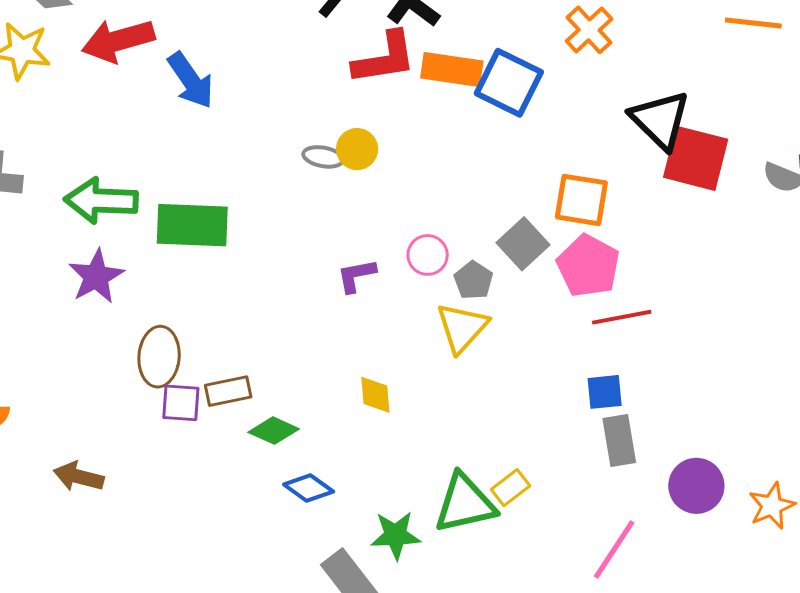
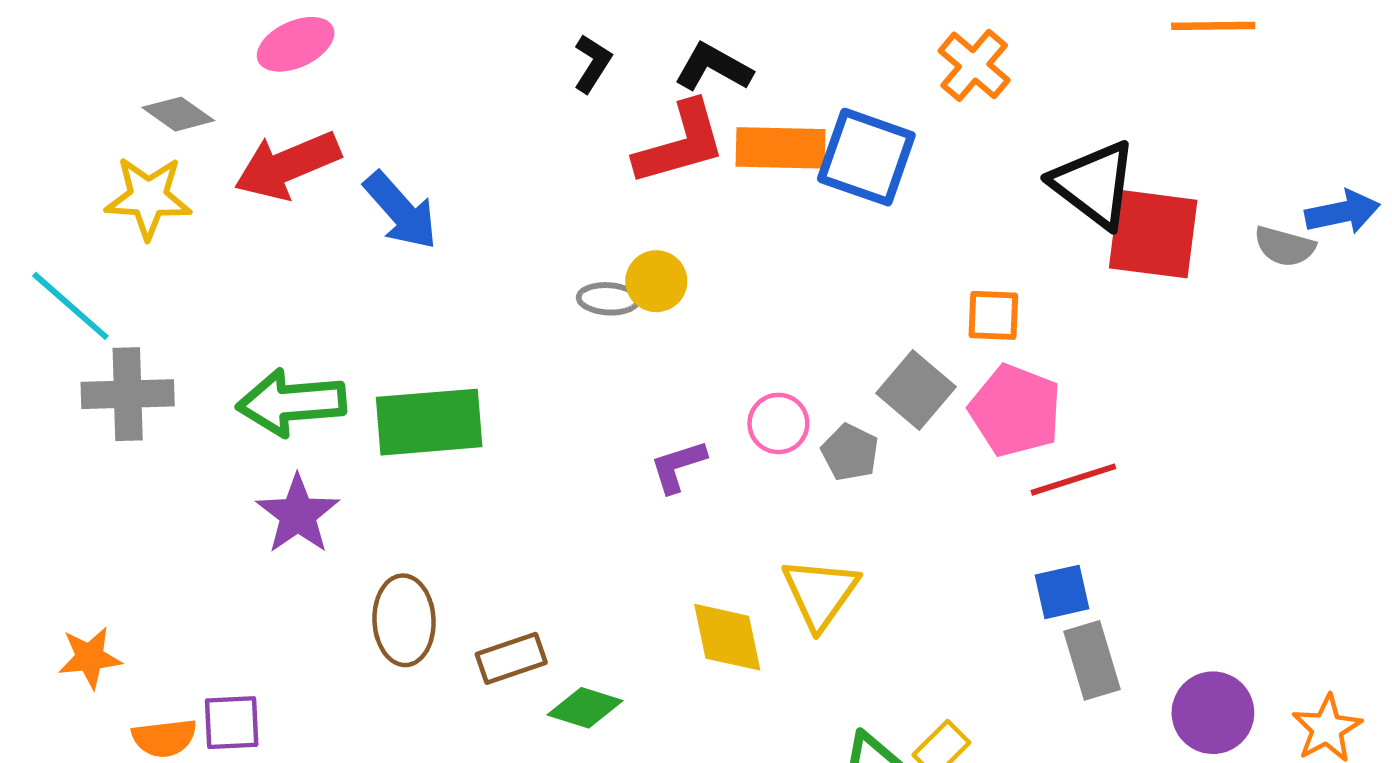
orange square: (581, 200) -> (993, 315), size x0.7
yellow triangle: (462, 327) -> (820, 593), moved
yellow diamond: (375, 395) -> (727, 637), size x1.4
purple square: (181, 403) -> (232, 723), moved

